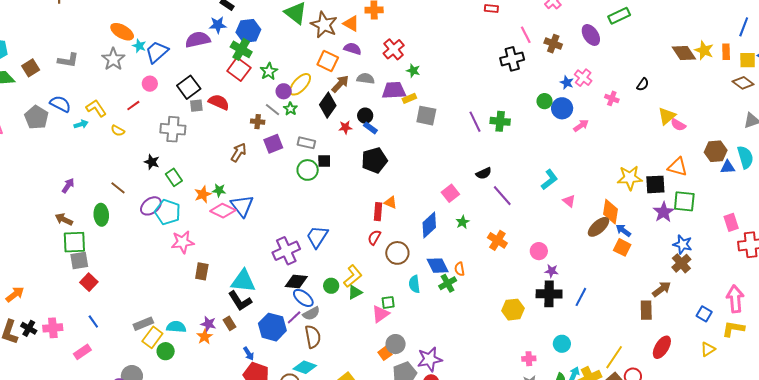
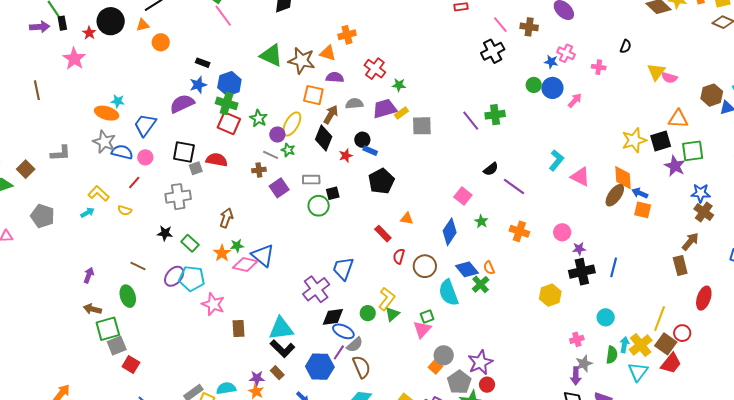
cyan star: (139, 46) -> (118, 101), moved
black square: (189, 87) -> (184, 152), turned -30
blue semicircle: (60, 104) -> (122, 152), moved
brown arrow: (239, 152) -> (226, 218), moved
pink triangle: (569, 201) -> (580, 177), size x1.5
red rectangle: (378, 212) -> (383, 234), moved, turned -36
pink star: (183, 242) -> (213, 304), turned -30
cyan semicircle: (414, 284) -> (448, 293), size x1.5

